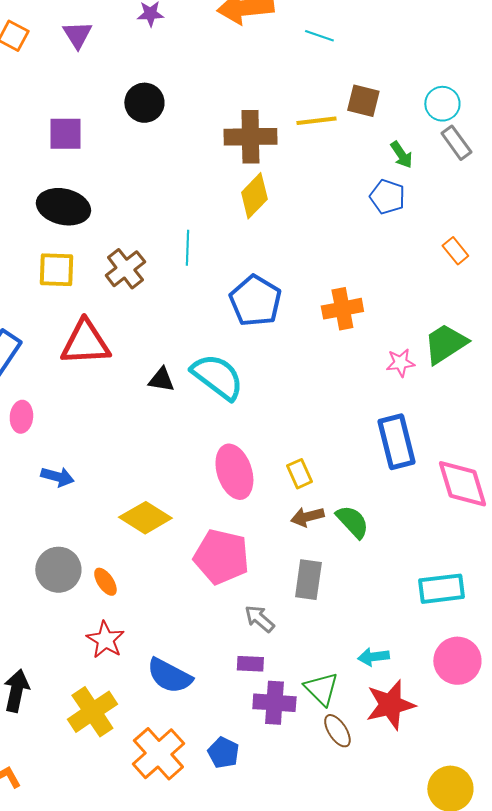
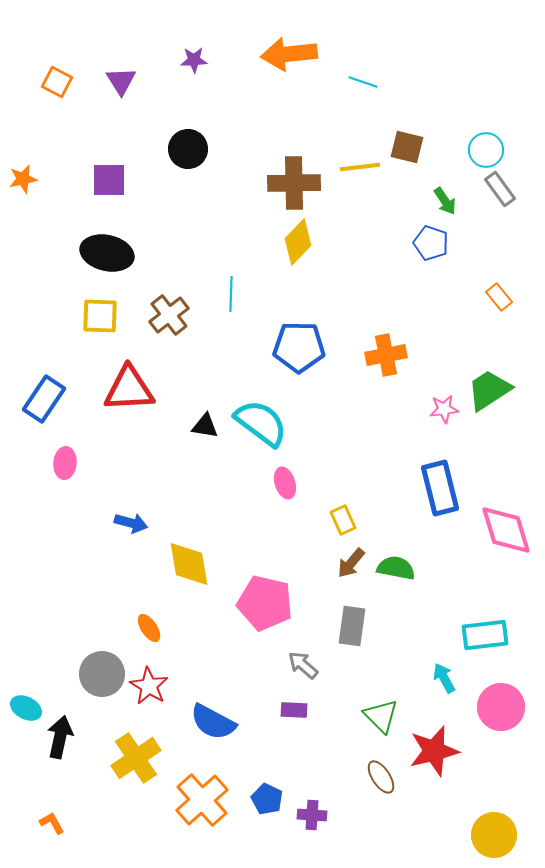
blue pentagon: (255, 301) -> (299, 347), turned -30
pink ellipse: (234, 472) -> (285, 483), moved, size x0.6
blue arrow: (57, 477) -> (131, 523), moved
brown arrow: (307, 517) -> (351, 563), turned -36
yellow diamond: (145, 518) -> (189, 564), turned 48
green semicircle: (352, 522) -> (396, 568), turned -36
gray circle: (58, 570) -> (102, 674), moved
cyan arrow: (373, 657) -> (444, 678), moved, turned 68
green triangle: (321, 689) -> (381, 716), moved
purple cross: (274, 703) -> (312, 815), moved, size x0.7

